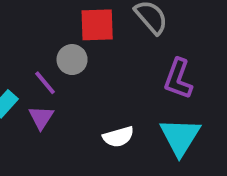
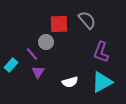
purple triangle: (41, 117) -> (38, 72), moved
cyan triangle: (180, 137) -> (102, 82), turned 30

